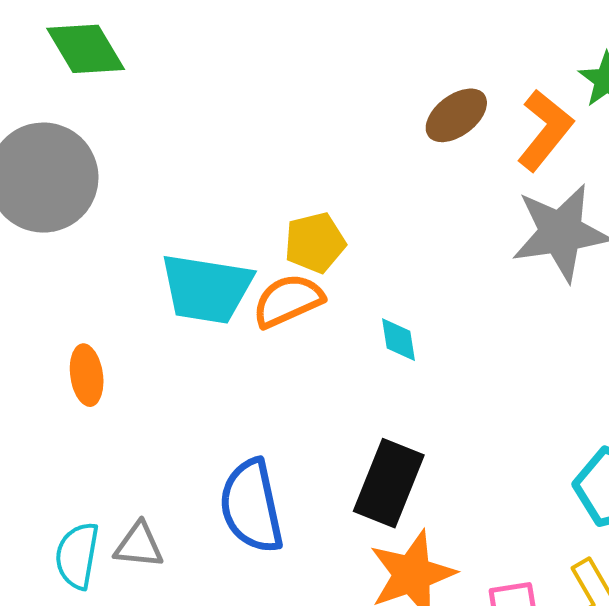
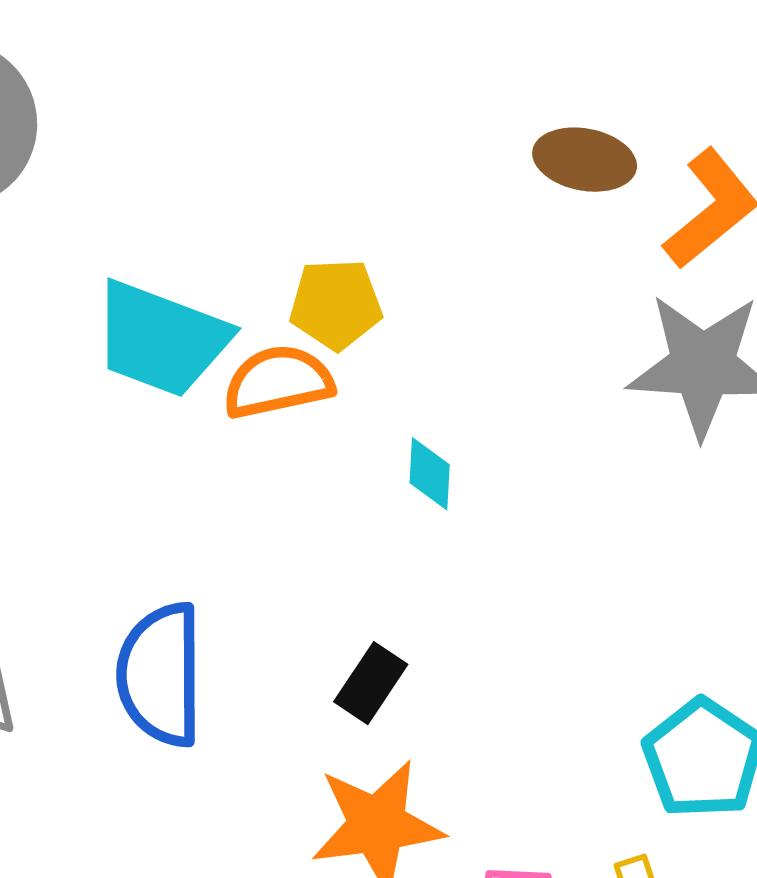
brown ellipse: (456, 115) -> (585, 160), turned 36
black rectangle: (389, 483) -> (371, 683), size x0.6

